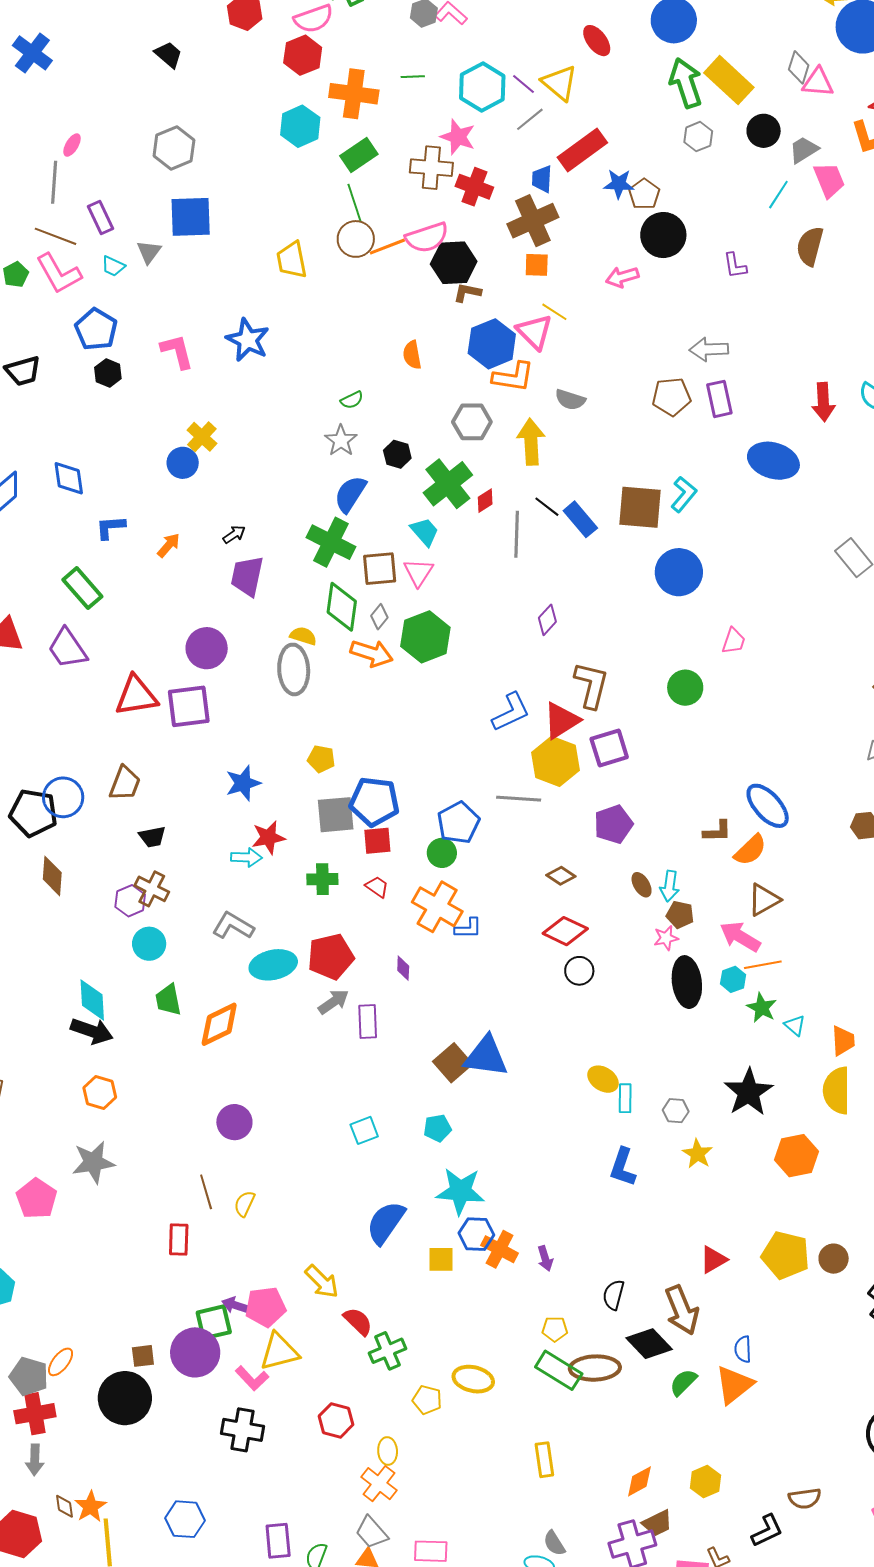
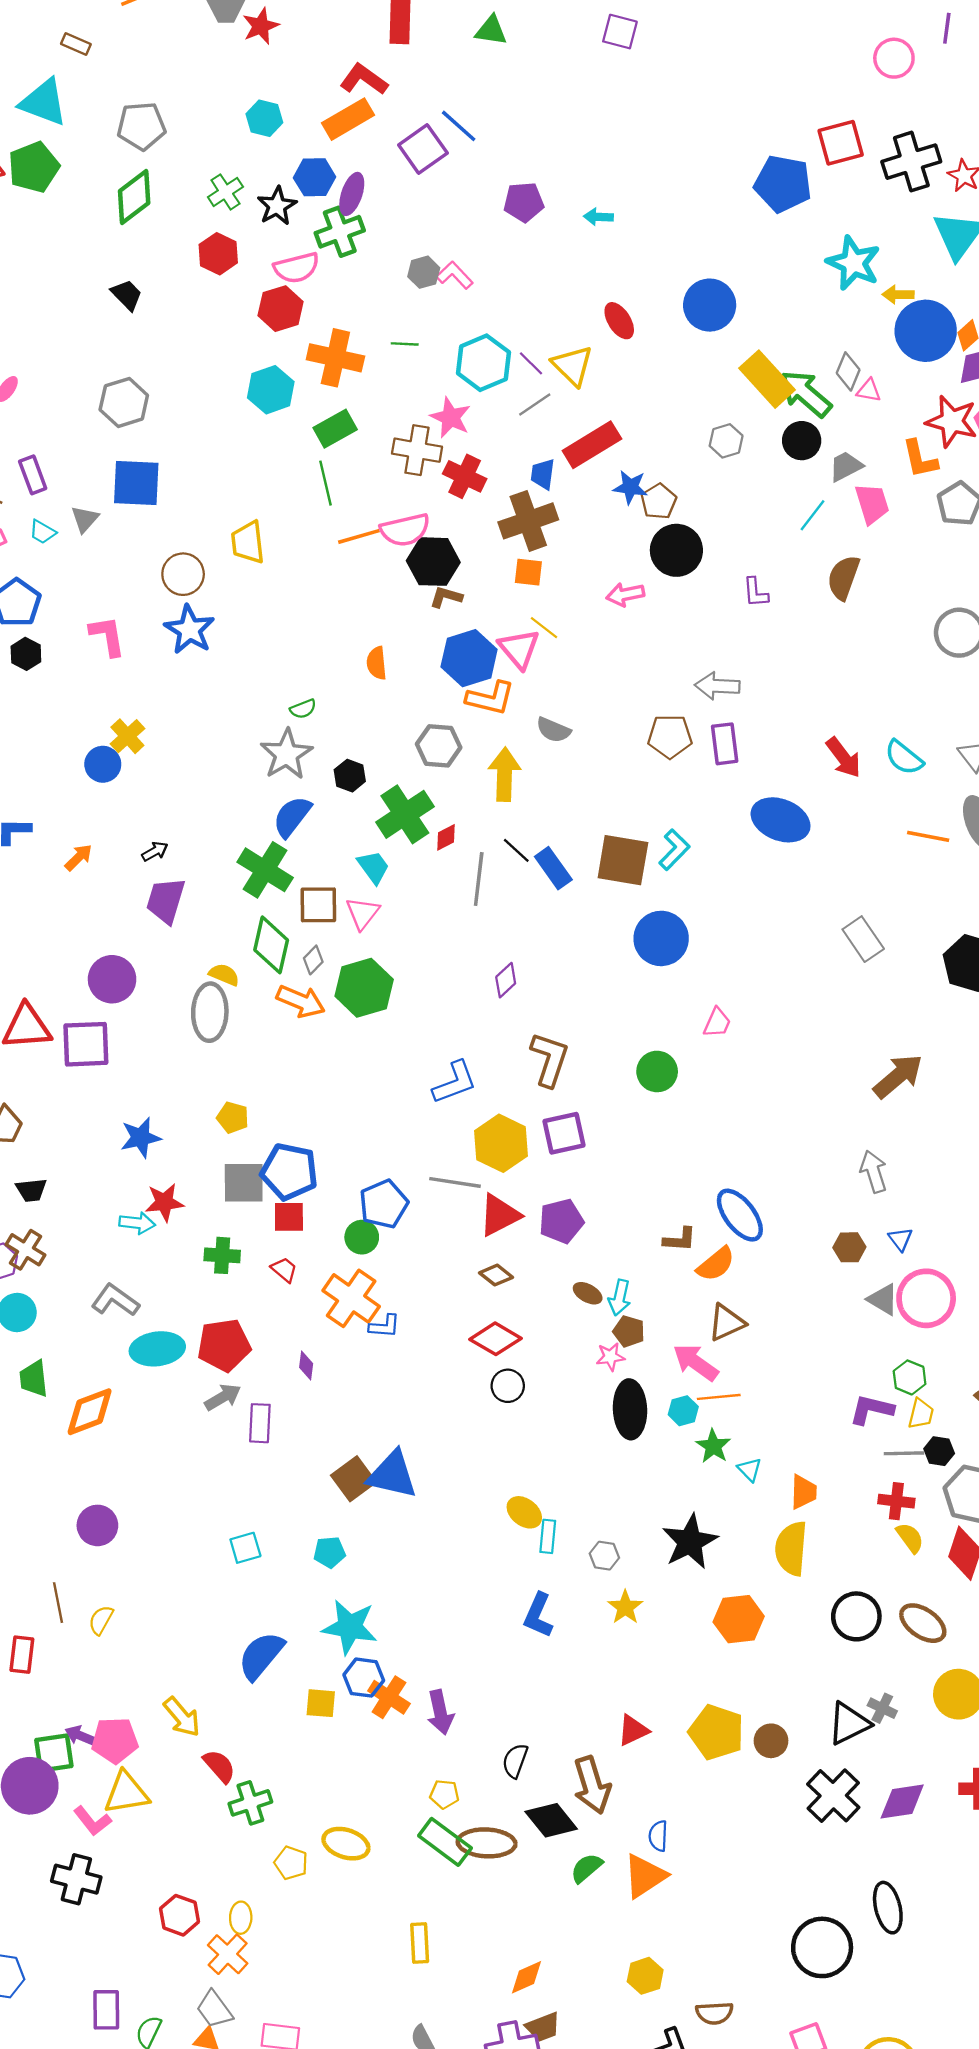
pink triangle: (818, 82) -> (869, 390), size x0.7
green arrow: (686, 83) -> (806, 394), moved, turned -36
brown circle: (356, 239) -> (183, 574), moved
red arrow: (823, 402) -> (844, 758), turned -39
gray star: (341, 441) -> (286, 754), size x1.4
red triangle: (561, 721) -> (499, 1215), moved
brown ellipse: (642, 885) -> (588, 1293), turned -35
purple arrow: (545, 1258) -> (440, 1712), size x1.5
red hexagon: (336, 1420) -> (179, 1915), moved
yellow hexagon: (705, 1482) -> (645, 1976), moved

